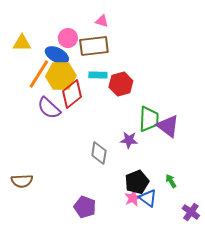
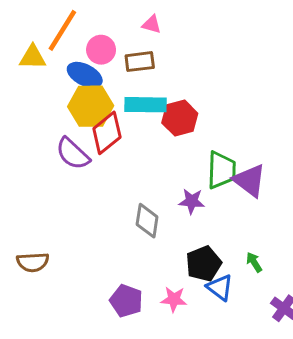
brown rectangle: (94, 46) -> (140, 62), size x0.7
orange line: (39, 74) -> (62, 30), moved
cyan rectangle: (98, 75) -> (146, 105), size x1.5
pink star: (133, 198) -> (174, 299), moved, turned 30

